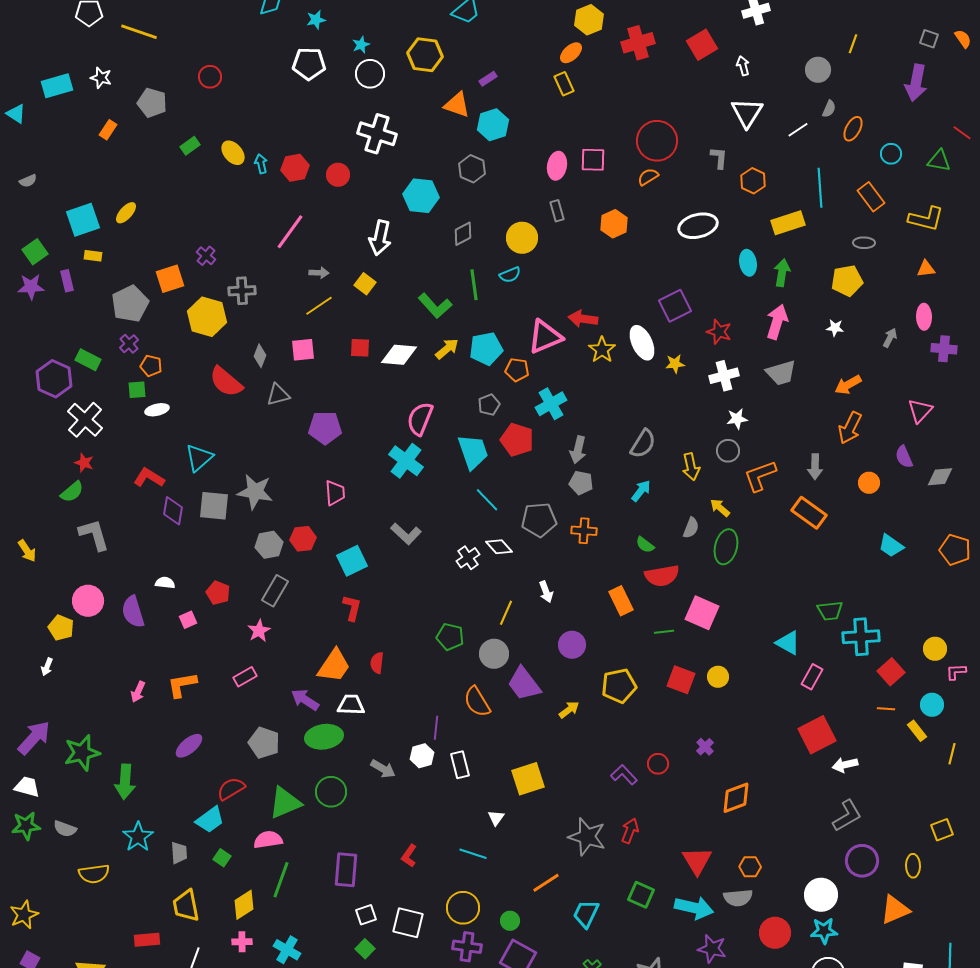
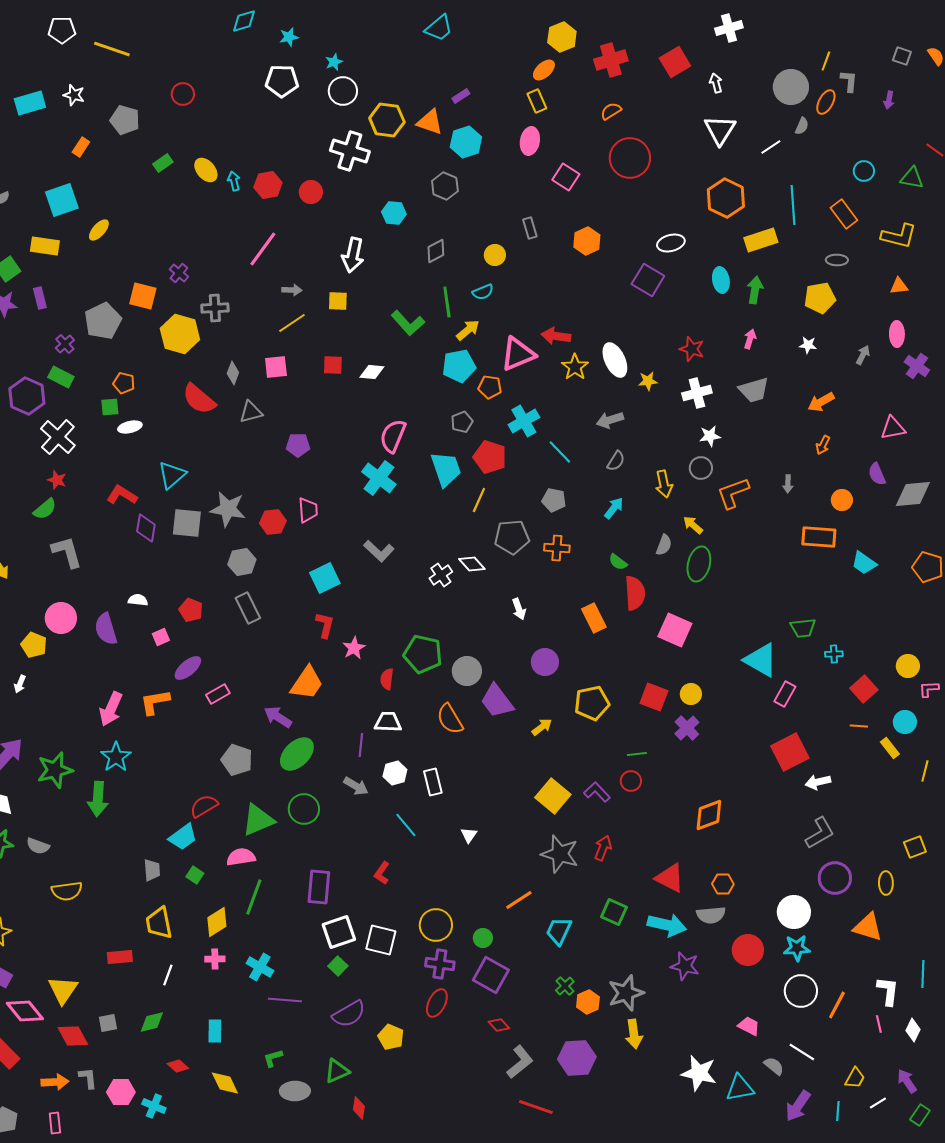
yellow hexagon: (425, 55) -> (387, 120), moved
gray circle: (818, 70) -> (791, 87), size x1.4
purple arrow: (916, 83) -> (889, 100), size x0.5
orange ellipse: (853, 129) -> (826, 102), moved
gray L-shape: (719, 158) -> (849, 81), moved
pink square: (593, 160) -> (566, 177), turned 32
pink ellipse: (557, 166) -> (530, 141), moved
orange semicircle: (648, 177) -> (611, 111), moved
orange hexagon: (753, 181) -> (726, 198), size x1.5
cyan hexagon: (421, 196) -> (394, 213), size x0.7
cyan square: (83, 220) -> (62, 200), moved
white ellipse: (698, 226) -> (671, 243), size x0.7
yellow circle: (522, 238) -> (495, 255), size x0.7
yellow rectangle: (93, 256) -> (45, 246), moved, size x1.6
orange square: (170, 279) -> (143, 296), turned 32
yellow square: (365, 284) -> (338, 301), turned -35
purple square: (675, 306) -> (648, 280), moved, turned -32
pink arrow: (777, 322) -> (750, 339), size x0.6
purple cross: (129, 344) -> (65, 344), moved
yellow arrow: (447, 349) -> (468, 330), moved
purple cross: (944, 349) -> (917, 366), turned 30
white diamond: (399, 355) -> (372, 372), size x0.7
pink triangle: (920, 411) -> (893, 428), turned 36
purple pentagon: (325, 428) -> (298, 445), size x0.7
orange arrow: (850, 428) -> (823, 445), size x0.6
gray semicircle: (643, 444) -> (616, 461), size x0.7
gray arrow: (578, 450) -> (610, 420), moved, turned 60
gray arrow: (815, 467) -> (788, 484), size x0.7
gray diamond: (940, 477) -> (913, 494), size x1.4
cyan line: (487, 500) -> (560, 452), moved
orange rectangle: (809, 513) -> (819, 537), moved, turned -32
red hexagon: (303, 539) -> (273, 522), moved
red semicircle: (662, 576) -> (635, 593), turned -84
gray rectangle: (275, 591) -> (248, 608), turned -56
yellow line: (506, 613) -> (479, 500), moved
pink star: (259, 631) -> (354, 648), moved
green line: (664, 632) -> (637, 754), moved
green pentagon: (450, 637) -> (423, 654), size x1.4
cyan cross: (861, 637) -> (834, 654), size x0.5
cyan triangle: (788, 643) -> (761, 660), size x1.4
red semicircle: (377, 663) -> (387, 679), moved
pink arrow: (138, 692) -> (111, 709), size x1.6
white trapezoid: (351, 705) -> (388, 722), moved
purple line: (436, 728) -> (361, 745), moved
green ellipse: (324, 737) -> (297, 754), turned -36
purple ellipse: (189, 746) -> (188, 668), moved
purple cross: (705, 747) -> (687, 728), moved, size x1.4
yellow square: (528, 779) -> (553, 796), moved, turned -32
cyan star: (138, 837) -> (116, 757), moved
cyan line: (473, 854) -> (406, 825), moved, turned 32
red triangle: (697, 861) -> (670, 878), turned -32
orange triangle: (895, 910) -> (868, 927), turned 40
white square: (366, 915) -> (339, 932), size x1.6

